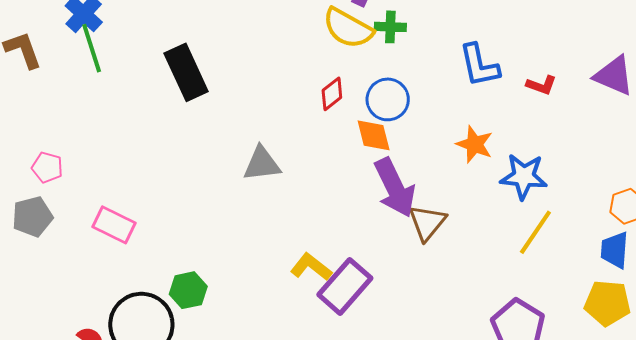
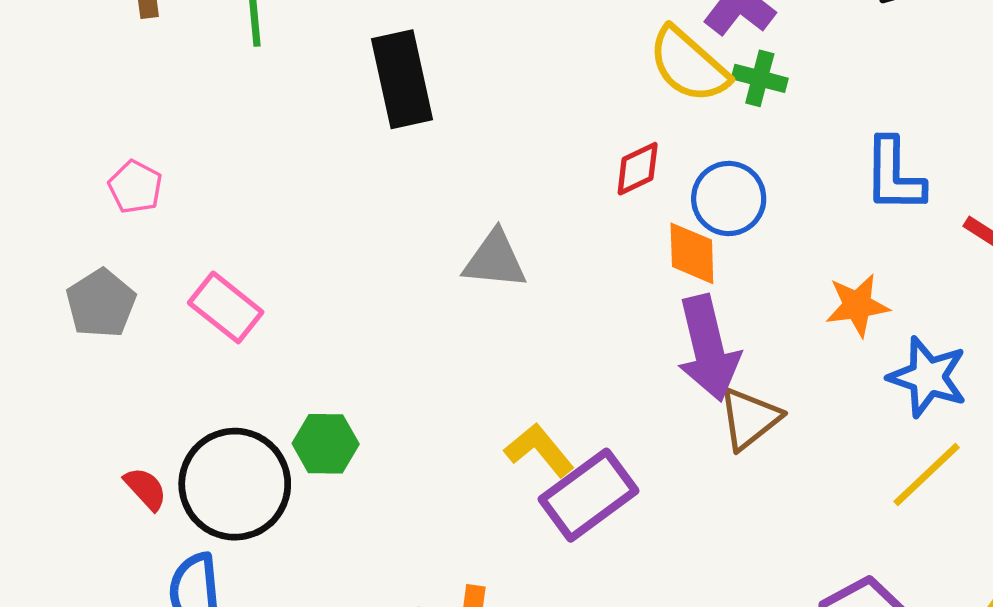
orange star: (475, 144) -> (857, 305), turned 30
gray pentagon: (32, 217) -> (101, 303), moved, turned -30

